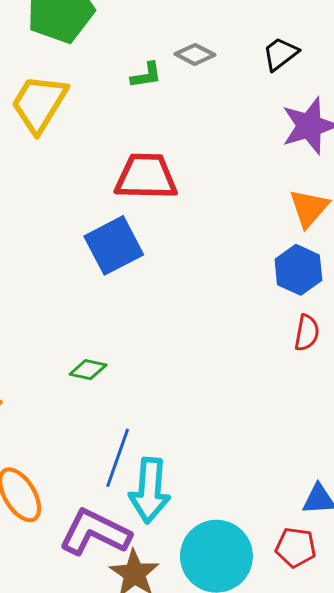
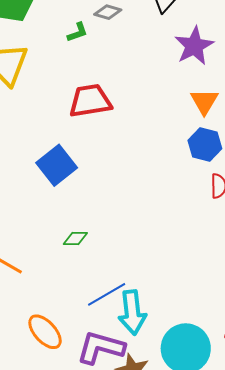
blue square: (114, 245) -> (57, 165), moved
blue line: (118, 458) -> (107, 294), turned 51

